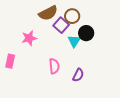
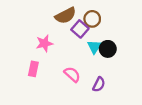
black circle: (86, 33) -> (108, 49), moved
pink rectangle: (10, 61) -> (33, 69), moved
pink semicircle: (54, 66) -> (72, 74), turned -42

